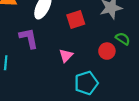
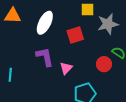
purple L-shape: (29, 38) -> (45, 57), moved

